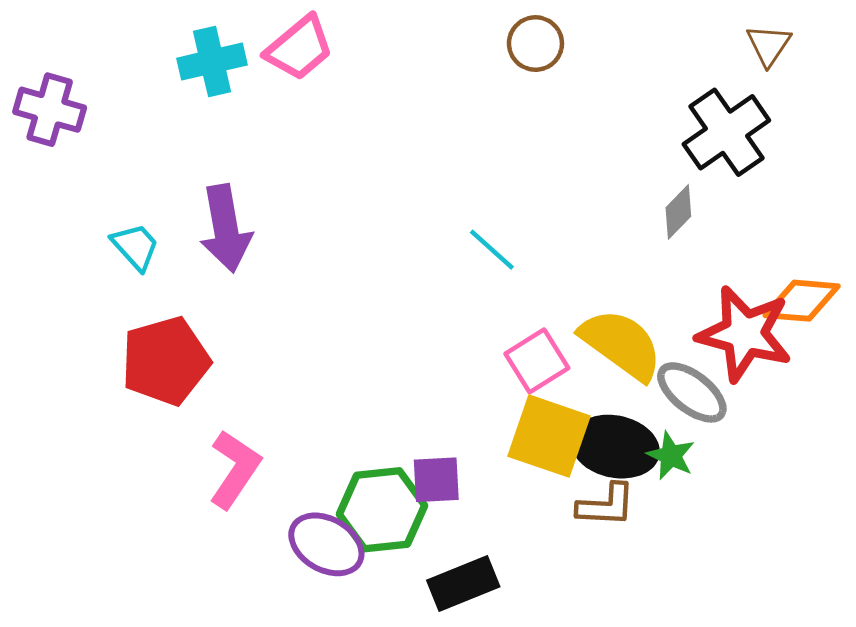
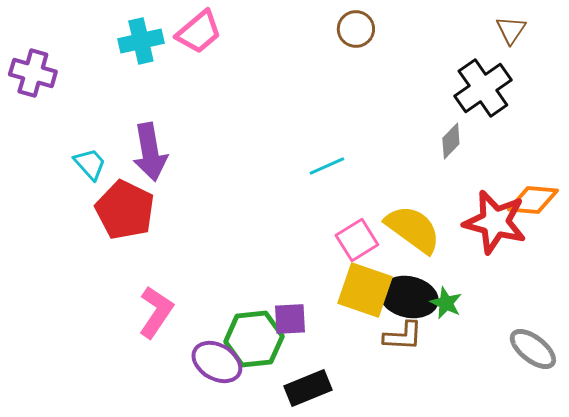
cyan line: (492, 250) -> (327, 166), turned -66
red pentagon: (165, 361) -> (125, 210), moved, turned -30
gray ellipse: (692, 392) -> (533, 349), moved

